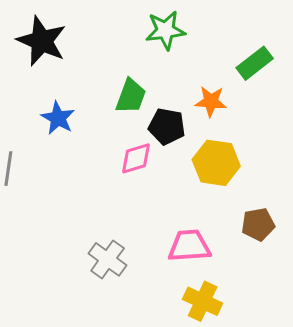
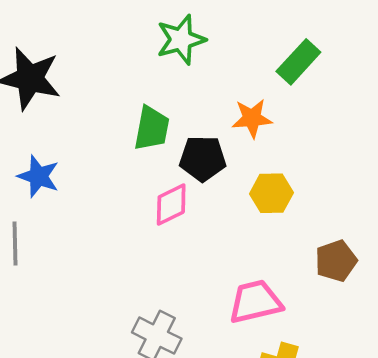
blue star: (58, 118) -> (38, 176), moved
yellow hexagon: (216, 163) -> (271, 193), size x0.7

